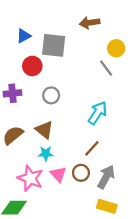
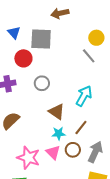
brown arrow: (90, 23) -> (60, 13), moved
blue triangle: (24, 36) -> (14, 32), turned -40
brown triangle: (44, 130) -> (57, 112), moved
cyan star: (46, 154) -> (59, 134), moved

